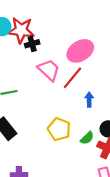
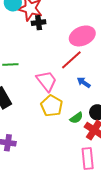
pink trapezoid: (49, 70) -> (47, 81), moved
blue arrow: (89, 100) -> (84, 82), turned -64

